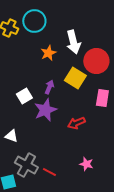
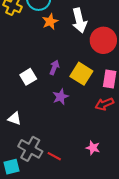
orange star: (48, 53) -> (50, 22), moved
yellow square: (75, 78) -> (81, 74), moved
purple star: (45, 110) -> (61, 97), moved, size x0.7
red arrow: (76, 123) -> (104, 104), moved

